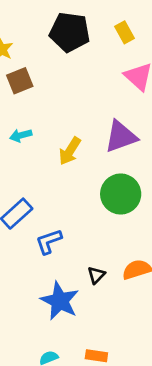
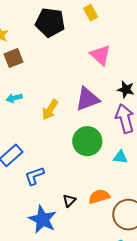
yellow rectangle: (124, 32) -> (91, 13), moved

